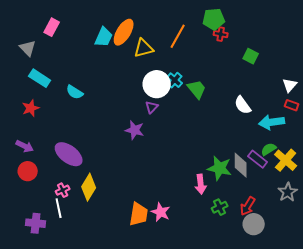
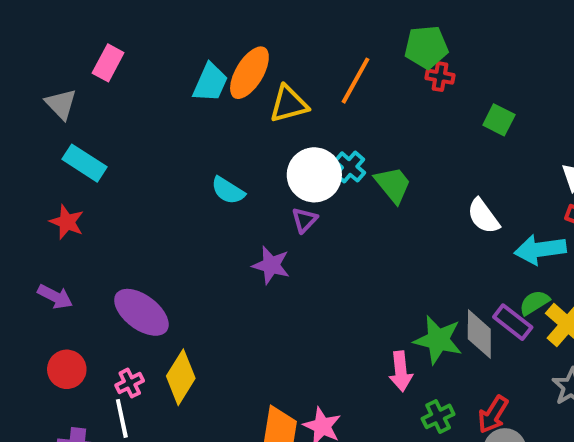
cyan semicircle: (75, 92) -> (228, 191), moved
red star: (31, 108) -> (67, 222), turned -30
red circle: (28, 171) -> (67, 369), moved

